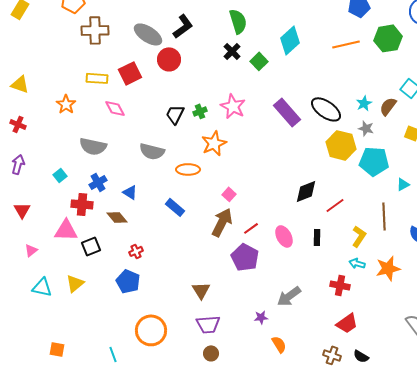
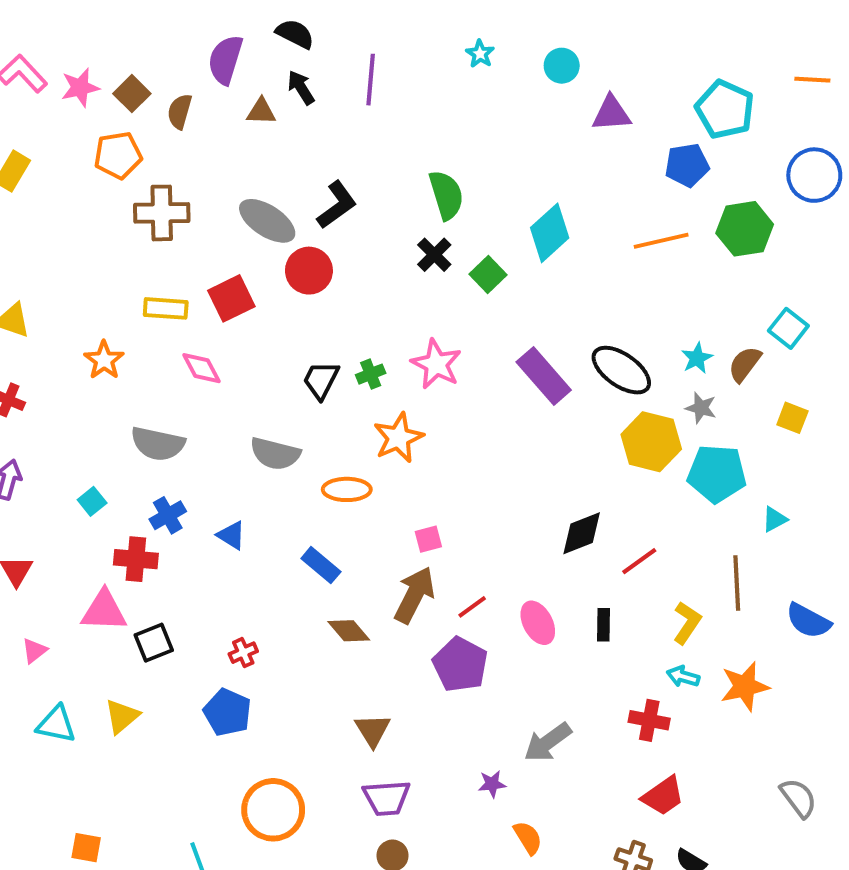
pink square: (229, 194) -> (428, 539), turned 32
brown diamond: (117, 217) -> (349, 631), moved

